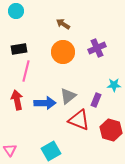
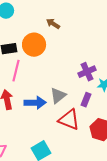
purple cross: (97, 48) -> (87, 72), moved
orange circle: (63, 52) -> (34, 45), moved

